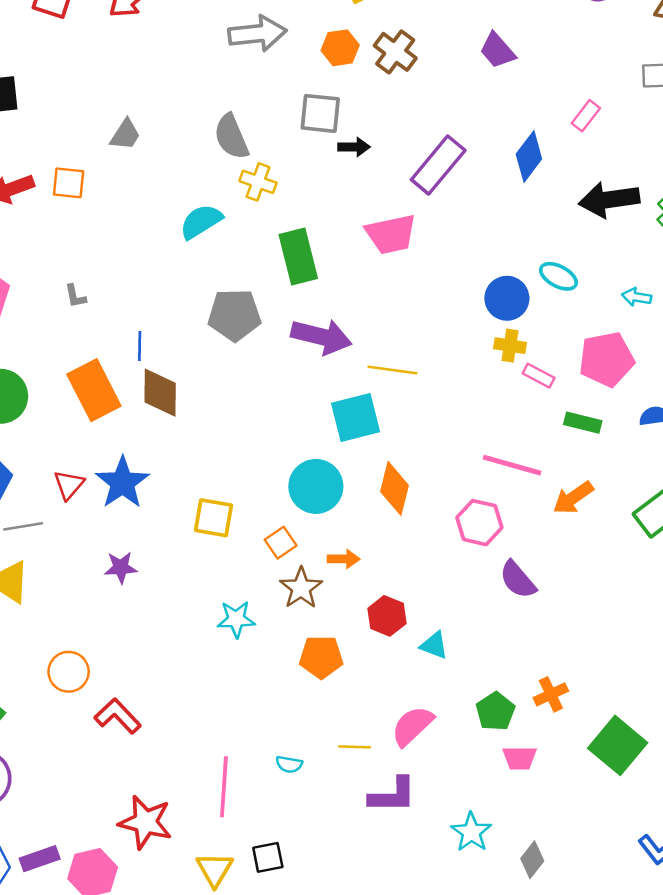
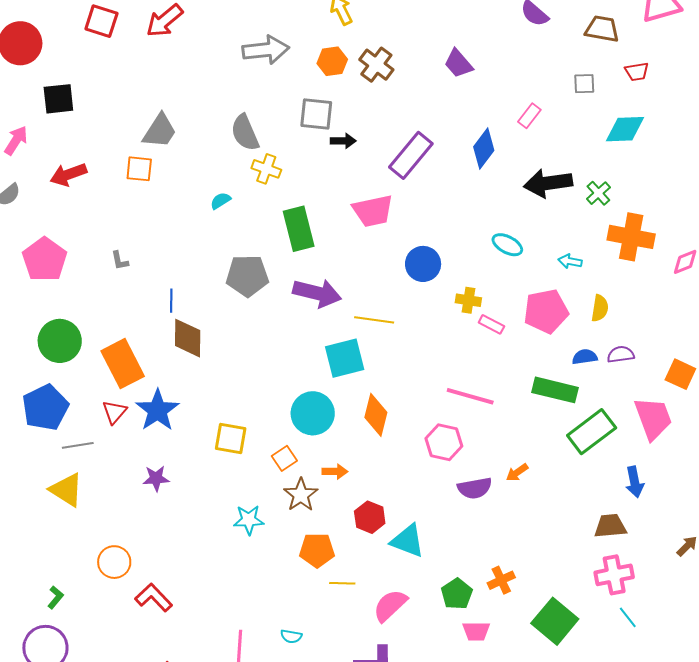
gray trapezoid: (125, 135) -> (160, 131), size x1.4
orange square: (69, 183) -> (139, 169), moved
cyan semicircle: (201, 221) -> (220, 201), size x0.6
blue circle: (507, 298) -> (423, 264), moved
orange rectangle: (94, 390) -> (123, 364), moved
green rectangle: (583, 423) -> (555, 390), moved, size x1.5
orange arrow: (573, 498) -> (517, 473), moved, size x0.7
purple semicircle: (518, 580) -> (475, 488), turned -60
cyan triangle: (434, 645) -> (408, 541), size x1.5
yellow line: (355, 747) -> (342, 583), moved

